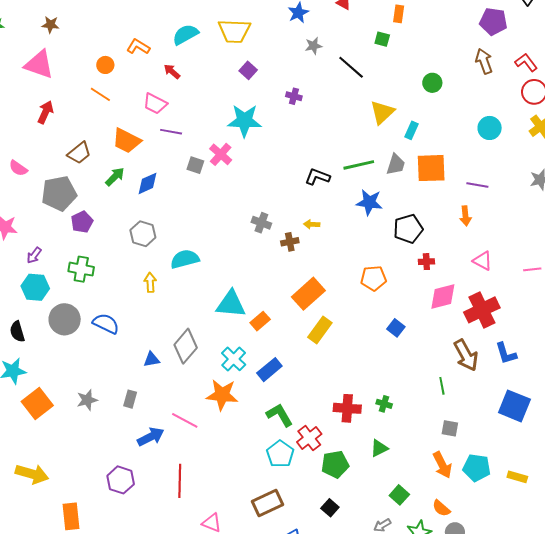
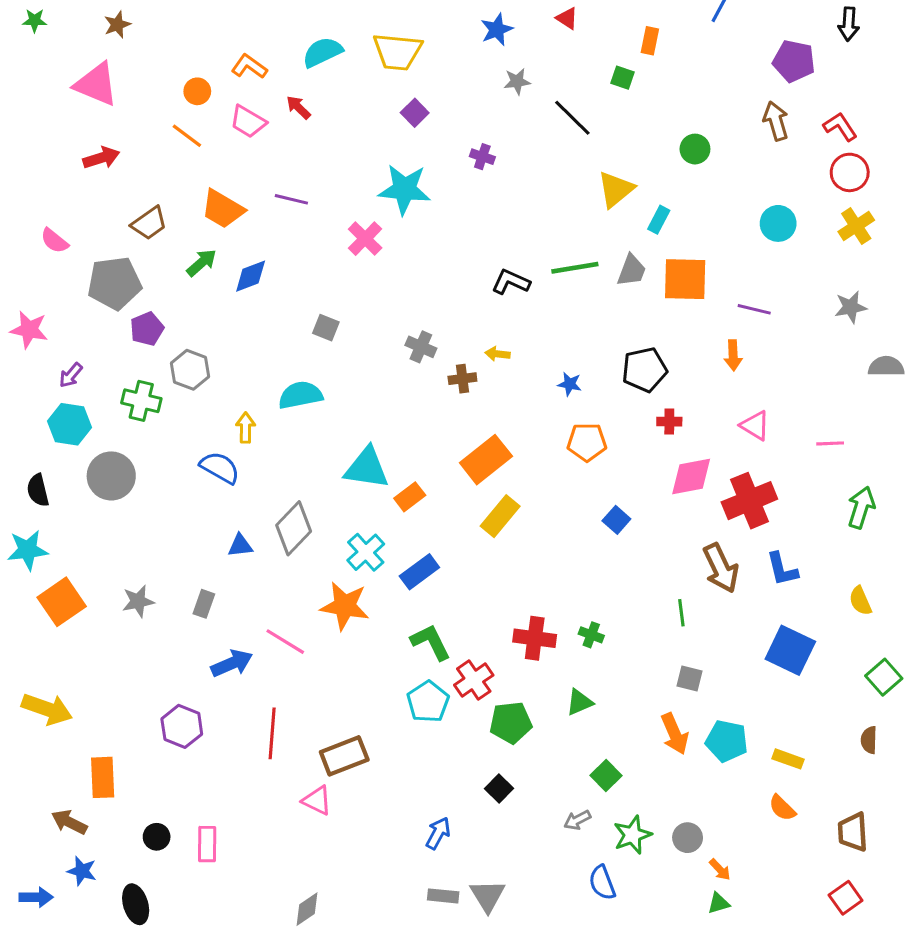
brown star: (50, 25) -> (117, 25), turned -30
pink trapezoid: (155, 104) -> (248, 122), moved
red arrow: (45, 112) -> (101, 158), turned 45
gray square: (195, 165) -> (326, 328), moved
blue star: (369, 202) -> (570, 384), moved, size x0.6
gray hexagon: (143, 234) -> (190, 370), moved
blue semicircle: (106, 324) -> (220, 468), moved
brown rectangle: (268, 503) -> (344, 756), moved
orange semicircle: (441, 508) -> (782, 808), moved

